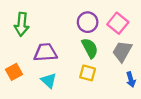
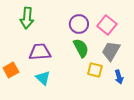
green arrow: (22, 24) -> (27, 18), moved
yellow square: (88, 73) -> (95, 70), moved

